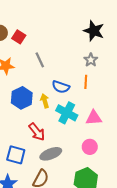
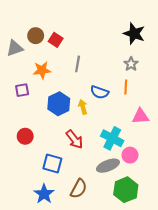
gray line: (40, 60) -> (78, 64), turned 35
cyan cross: (67, 113) -> (112, 138), moved
pink triangle: (94, 118) -> (140, 116), moved
gray ellipse: (51, 154) -> (108, 166), moved

